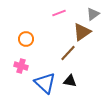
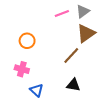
gray triangle: (93, 14) -> (83, 11), moved
blue triangle: (45, 83) -> (37, 90), moved, size x0.6

